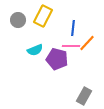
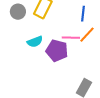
blue line: (73, 28) -> (83, 14), moved

